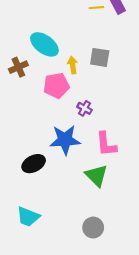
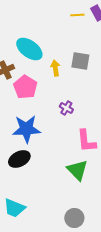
pink pentagon: (56, 86) -> (25, 87), moved, turned -30
blue star: (65, 140) -> (26, 129), moved

